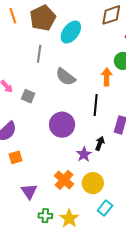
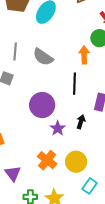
gray line: (39, 54) -> (15, 52), moved
purple star: (84, 154) -> (58, 128), moved

